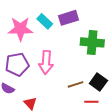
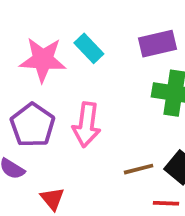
purple rectangle: (69, 18) -> (157, 44), moved
purple pentagon: (17, 64) -> (33, 125), turned -30

